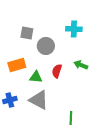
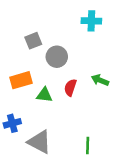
cyan cross: (74, 29) -> (91, 21), moved
gray square: (27, 33) -> (33, 41), turned -32
gray triangle: (39, 100) -> (39, 142), moved

